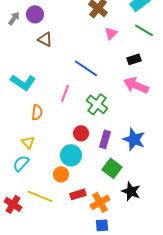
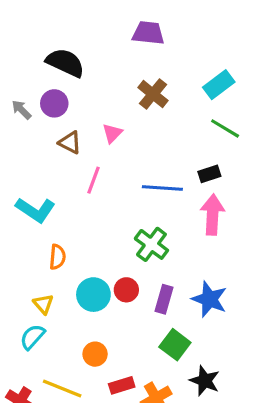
gray arrow: (14, 18) -> (21, 110), turned -80
pink triangle: (111, 33) -> (112, 133), moved
blue line: (86, 68) -> (162, 188), moved, turned -30
pink arrow: (136, 85) -> (213, 215), turned 70
pink line: (65, 93) -> (93, 180), moved
cyan circle: (71, 155) -> (93, 295), moved

